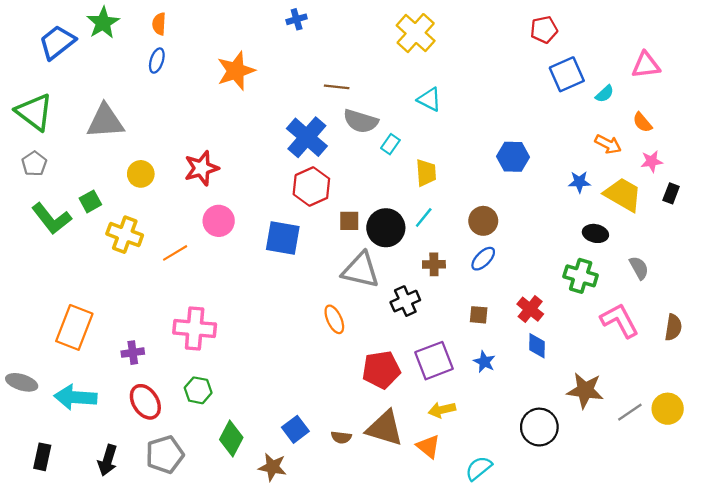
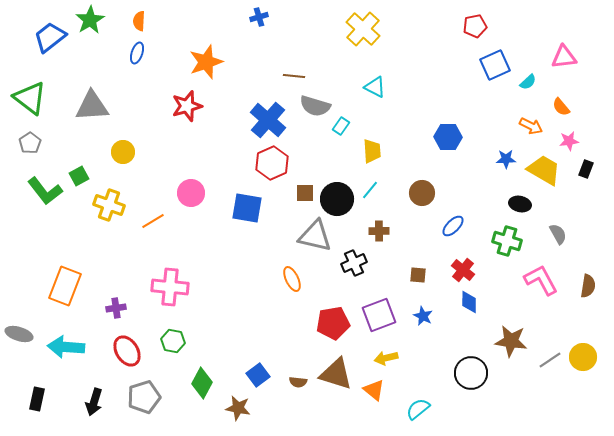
red star: (201, 168) -> (187, 106), moved
blue ellipse: (483, 259) -> (453, 226), moved

